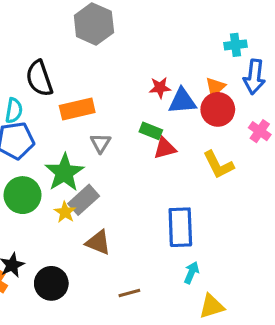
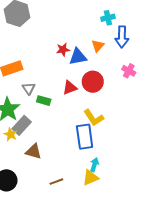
red circle: (218, 109) -> (93, 82), moved
green rectangle: (151, 131) -> (44, 101), moved
yellow L-shape: (218, 165) -> (94, 118), moved
yellow triangle: (212, 306) -> (90, 178), moved

